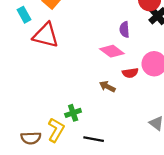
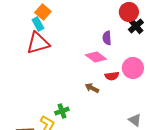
cyan rectangle: (24, 15) -> (38, 24), moved
red triangle: (46, 35) -> (38, 43), turned -30

